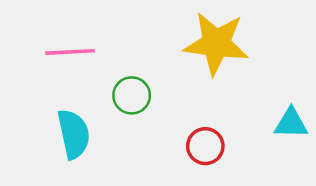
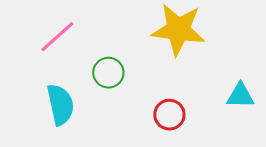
pink line: (70, 52) -> (57, 37), turned -39

